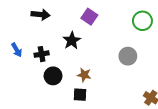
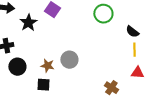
black star: (72, 41) -> (28, 23), moved
gray circle: (128, 56) -> (69, 60), moved

